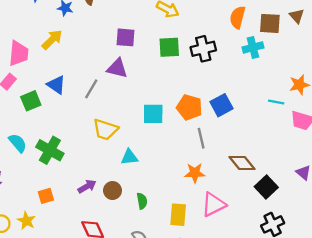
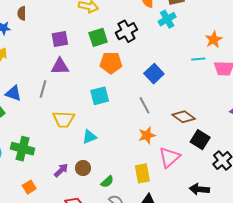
orange pentagon: (189, 107) -> (111, 63), moved
black square: (266, 187) -> (200, 140), moved
green semicircle: (142, 201) -> (107, 182), moved, turned 72

